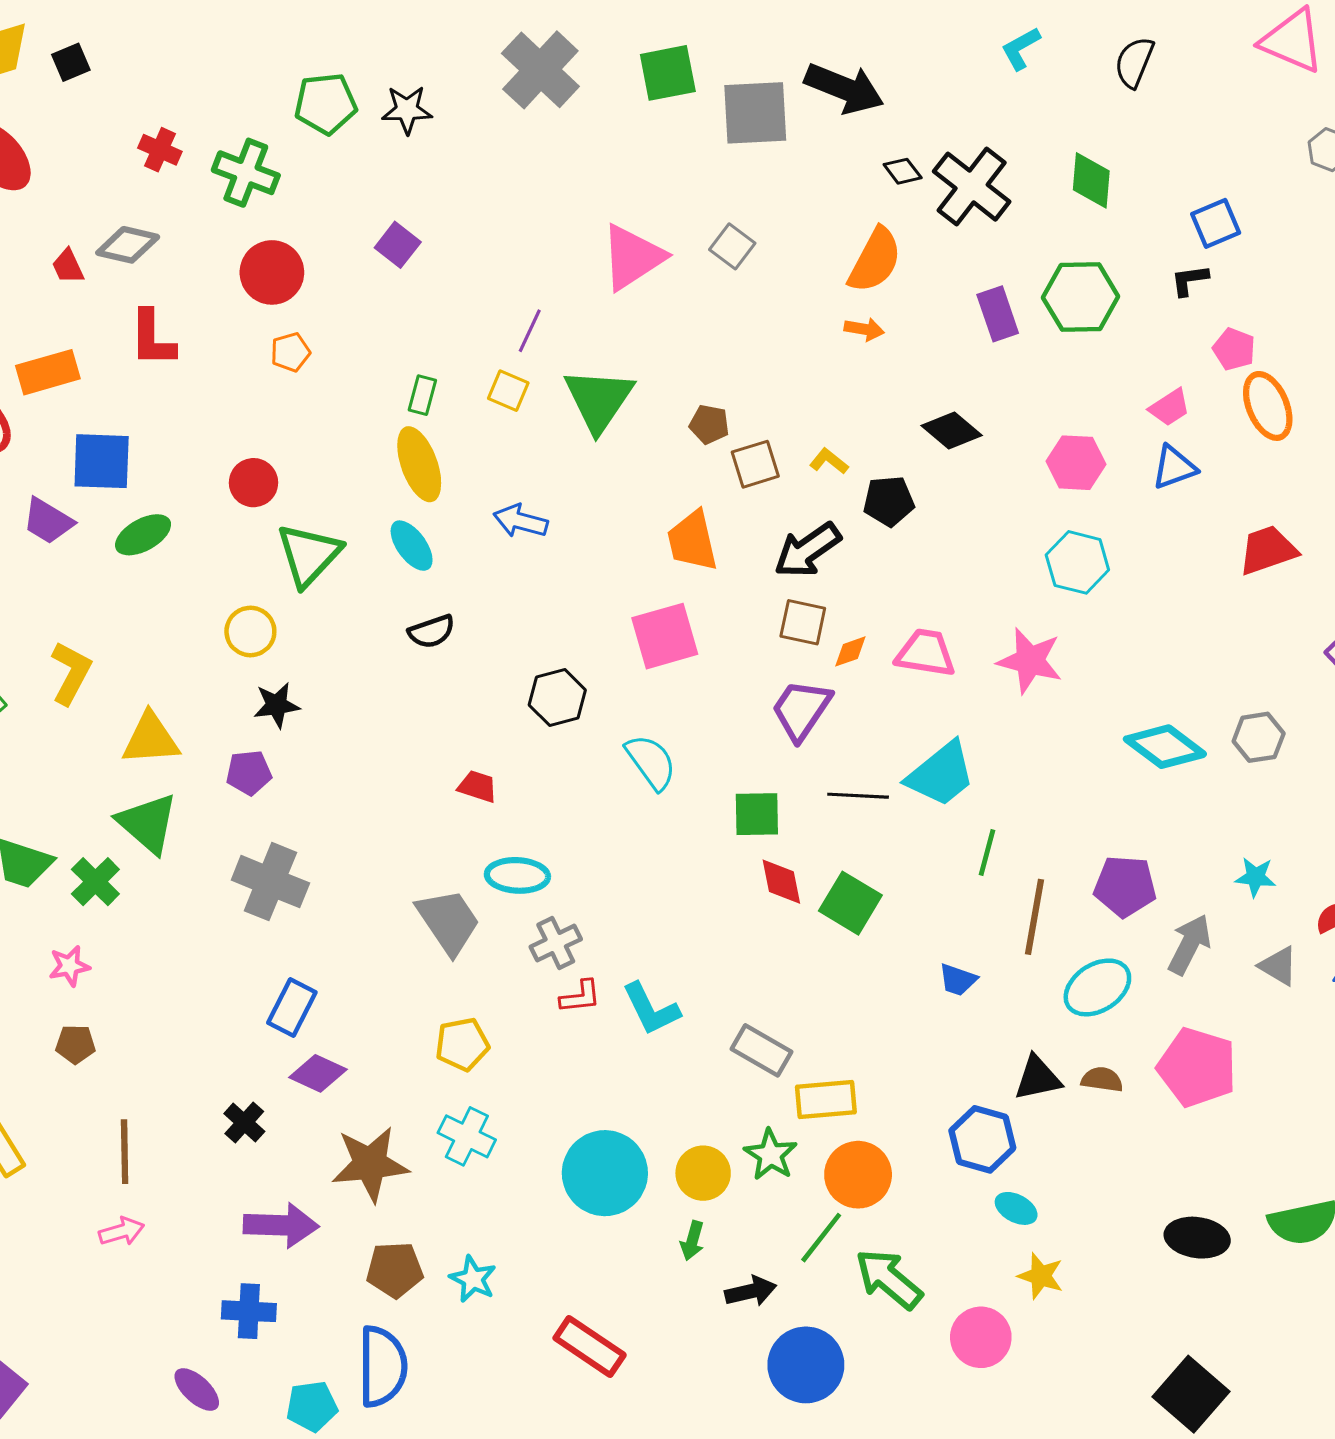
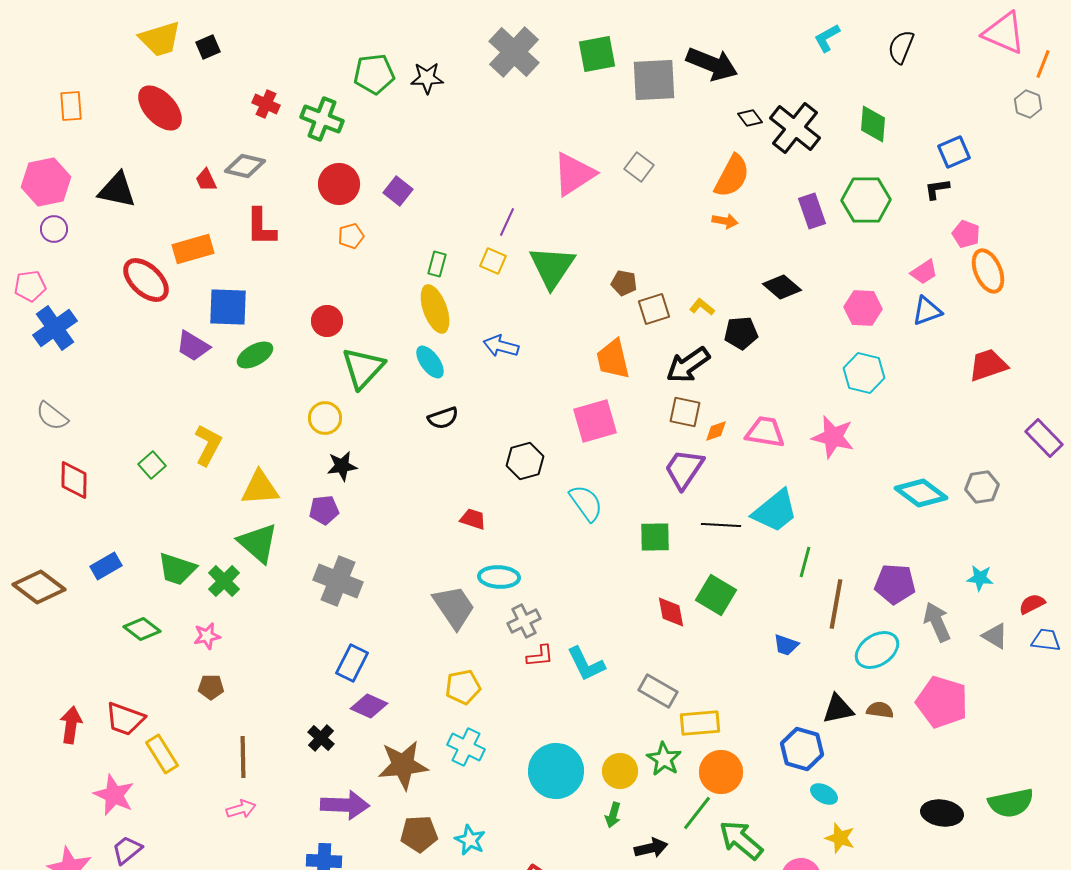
purple square: (398, 245) -> (398, 191), moved
red diamond: (781, 882) -> (671, 612), moved
gray arrow: (1189, 945) -> (937, 622), turned -51

